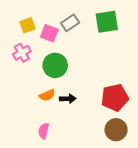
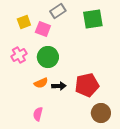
gray rectangle: (70, 23) -> (58, 11), moved
pink cross: (22, 53) -> (19, 55), moved
red pentagon: (115, 98) -> (87, 85), moved

